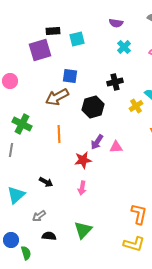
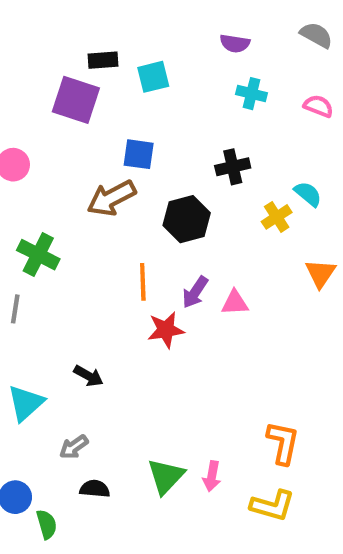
cyan cross: (124, 47) -> (252, 94), turned -32
purple square: (40, 50) -> (76, 100), turned 35
orange line: (59, 134) -> (143, 282), moved
pink arrow: (82, 188) -> (212, 476), moved

